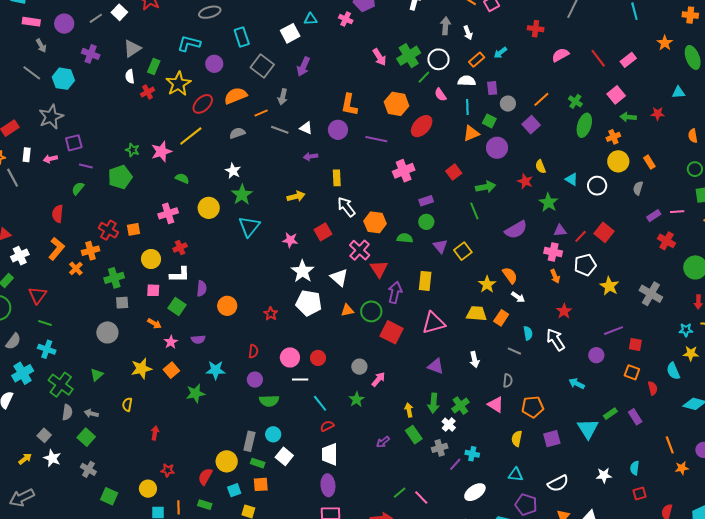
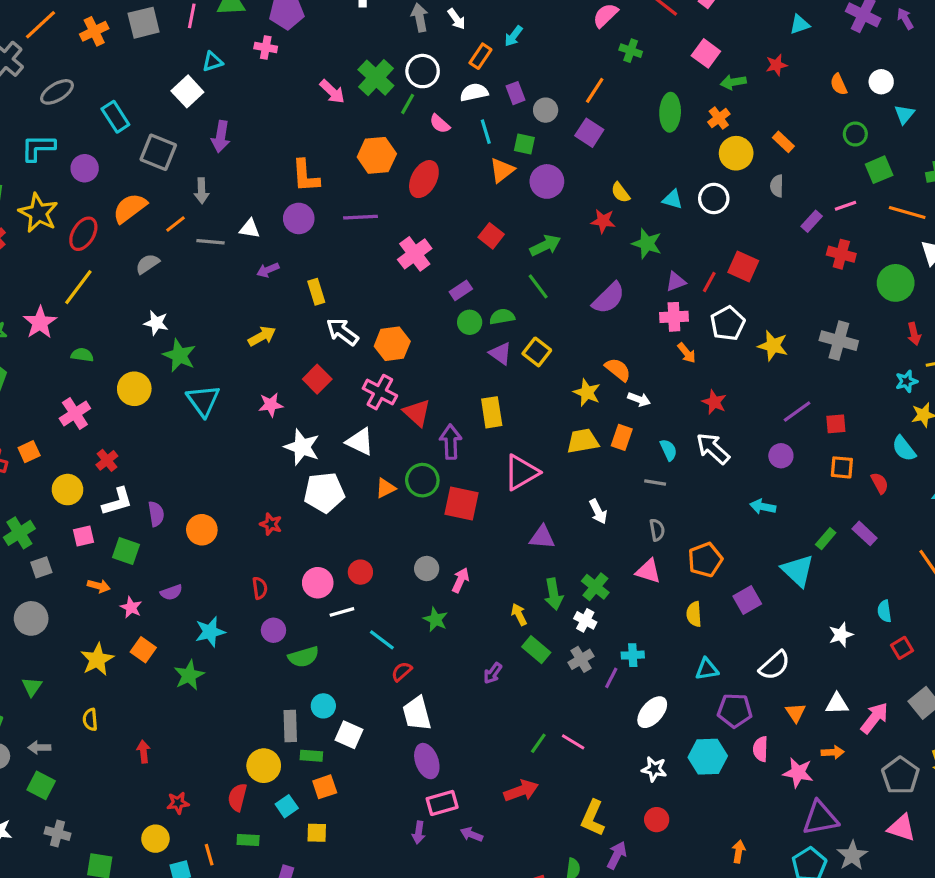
green cross: (575, 101) -> (631, 51), moved
green semicircle: (405, 238) -> (502, 317), moved

